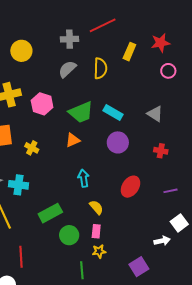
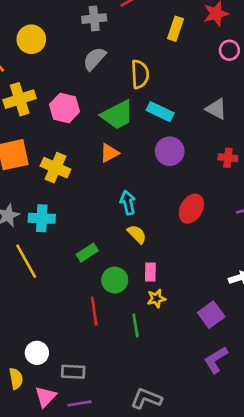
yellow semicircle: (100, 68) -> (140, 74), moved
yellow cross: (32, 148) -> (55, 168), size x1.5
yellow semicircle: (96, 207) -> (137, 234), moved
green rectangle: (50, 213) -> (87, 253), size x0.7
red line: (21, 257) -> (94, 311), moved

